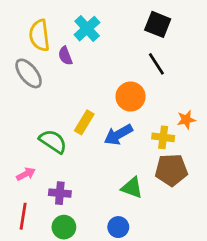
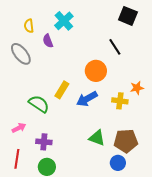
black square: (158, 24) -> (128, 16), moved
yellow semicircle: (39, 35) -> (29, 26), size x0.6
brown pentagon: (171, 170) -> (126, 141), moved
blue circle: (118, 227) -> (118, 163), moved

